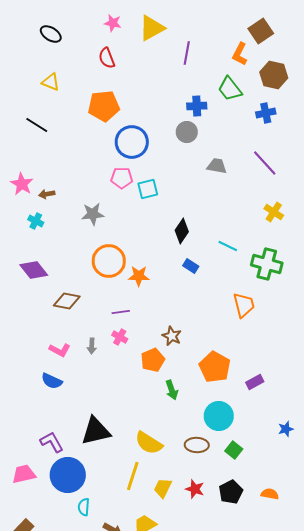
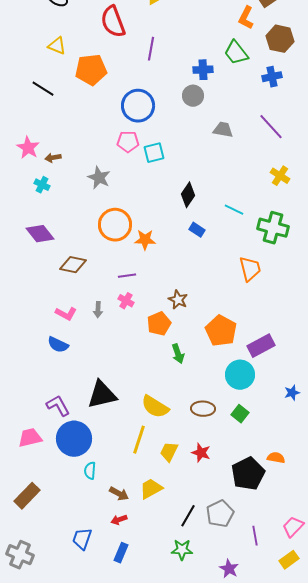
purple line: (187, 53) -> (151, 49), moved
red semicircle: (107, 58) -> (113, 22), size x1.5
orange pentagon: (104, 106) -> (91, 70), moved
gray star: (93, 214) -> (99, 178), turned 30
purple rectangle: (255, 382) -> (261, 346), size x1.5
cyan circle: (219, 416) -> (240, 375), moved
black pentagon: (231, 492) -> (248, 474), moved, size x1.4

